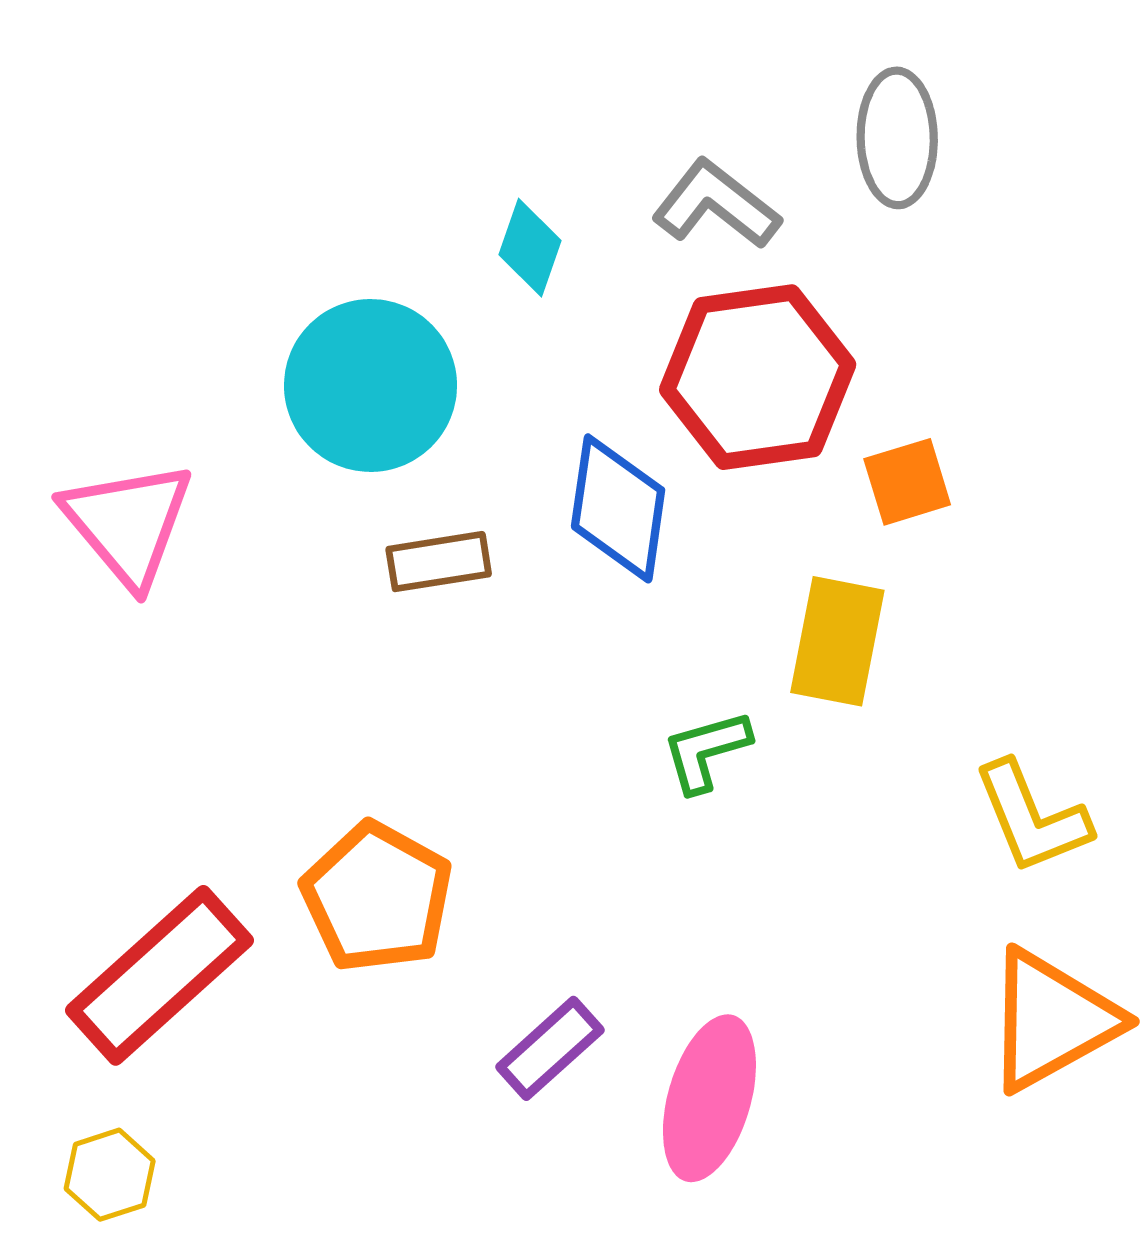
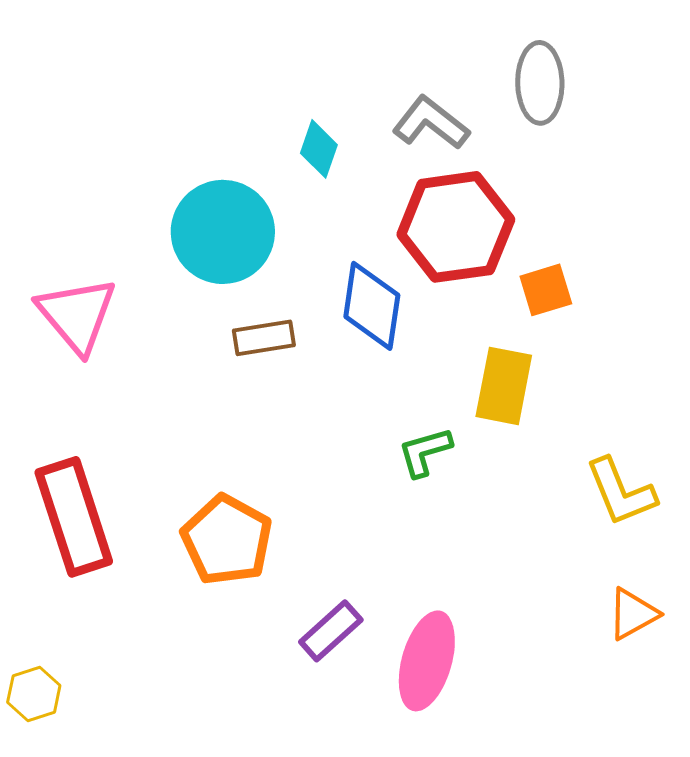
red rectangle: (160, 975) -> (74, 517), moved, turned -66
orange triangle: (1052, 1020) -> (633, 614), size x0.6
yellow hexagon: (110, 1175) -> (34, 694), moved

